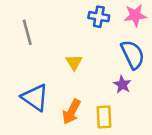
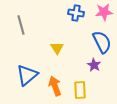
blue triangle: (35, 97) -> (27, 75), turned 45
orange arrow: (71, 112) -> (55, 86), turned 132

